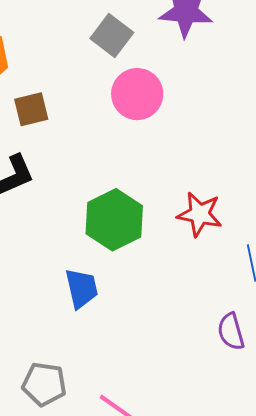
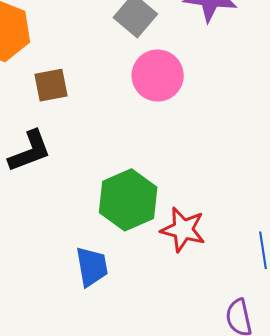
red star: (200, 214) -> (183, 230), moved

